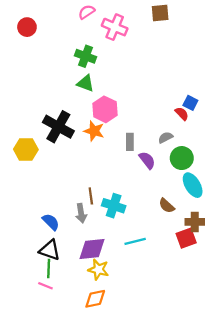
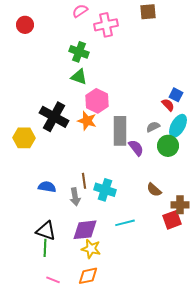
pink cross: (115, 27) -> (106, 25), turned -35
gray rectangle: (130, 142) -> (120, 131), size x1.8
cyan ellipse: (193, 185) -> (178, 126), moved, turned 60
blue semicircle: (51, 222) -> (47, 187), moved, turned -36
pink line: (45, 286) -> (53, 280), moved

